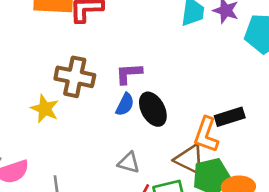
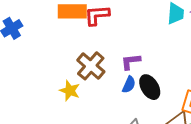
brown cross: (75, 77) -> (91, 66), turned 32

